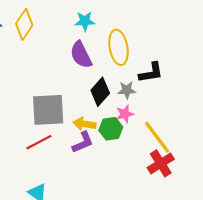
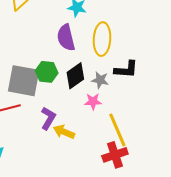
yellow arrow: (84, 124) -> (64, 132), moved
green hexagon: (111, 129) -> (47, 72), moved
purple L-shape: (83, 142) -> (48, 118), turned -50

